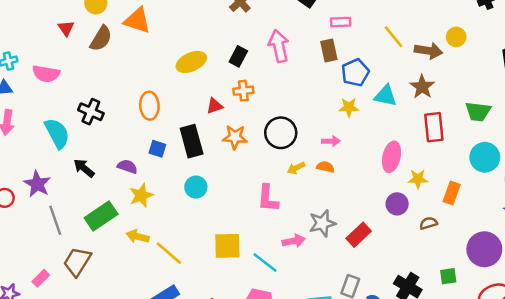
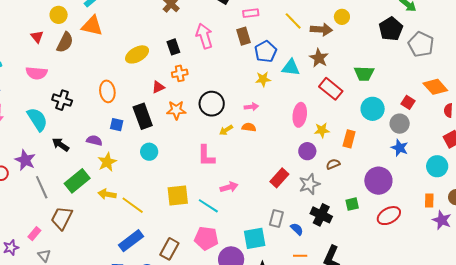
black rectangle: (238, 56) -> (173, 47), turned -42
pink semicircle: (46, 74) -> (37, 73), moved
red rectangle: (434, 127) -> (331, 89), turned -40
gray star: (322, 223) -> (309, 184), moved

